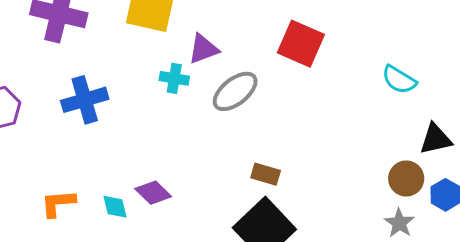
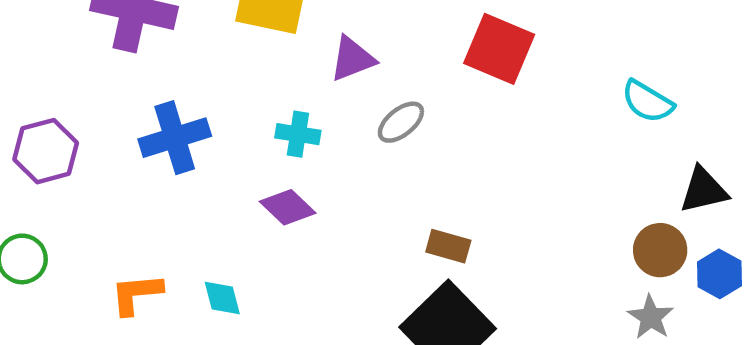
cyan cross: (174, 78) -> (298, 134), moved
gray ellipse: (235, 91) -> (401, 122), size x0.7
purple diamond: (153, 193) -> (288, 207), moved

